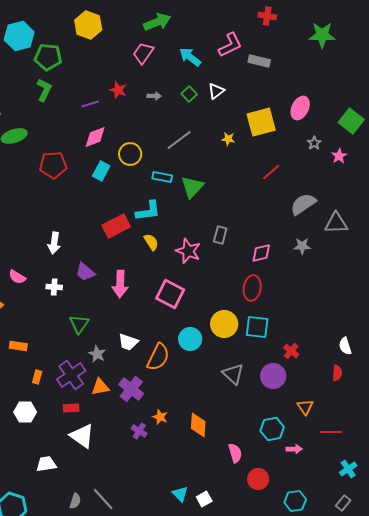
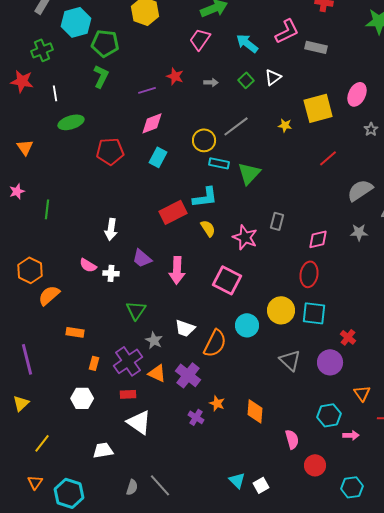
yellow circle: (130, 154) -> (204, 140), moved
pink semicircle: (17, 277) -> (88, 265), moved
orange triangle: (100, 387) -> (157, 373), turned 36

